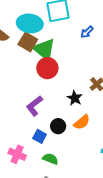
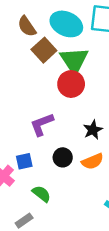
brown square: (28, 42) -> (44, 50), moved
blue square: (40, 136) -> (24, 161), moved, turned 32

